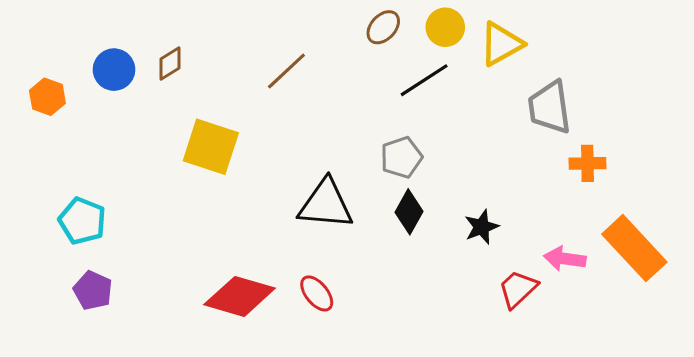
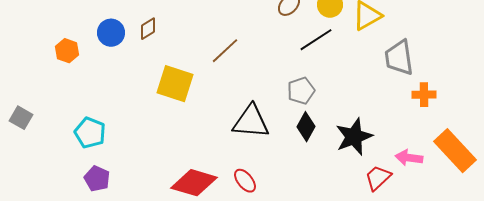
brown line: (286, 71) -> (225, 51), moved
black star: (482, 227) -> (354, 137), size x1.6

